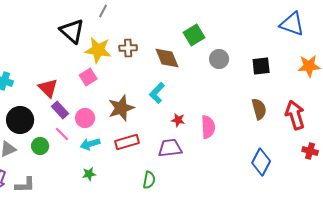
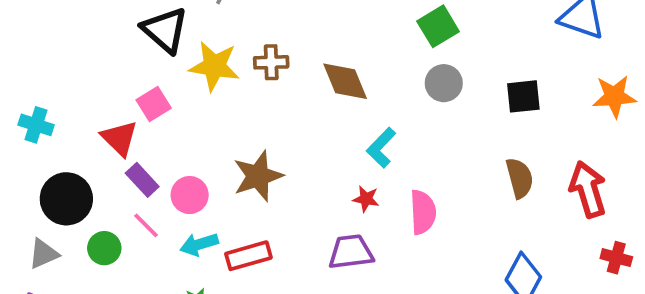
green square: (194, 35) -> (438, 26), moved
pink square: (88, 77) -> (154, 104), moved
cyan L-shape: (157, 93) -> (381, 148), moved
red rectangle: (127, 142) -> (248, 256), moved

